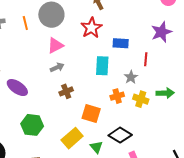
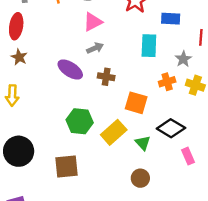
purple ellipse: (17, 88) -> (70, 70), moved
brown cross: (66, 91) -> (106, 77), turned 32
green hexagon: (32, 125) -> (80, 121), moved

